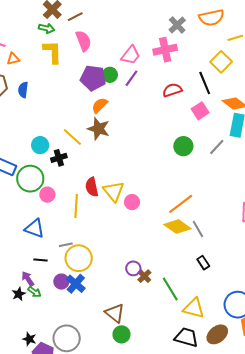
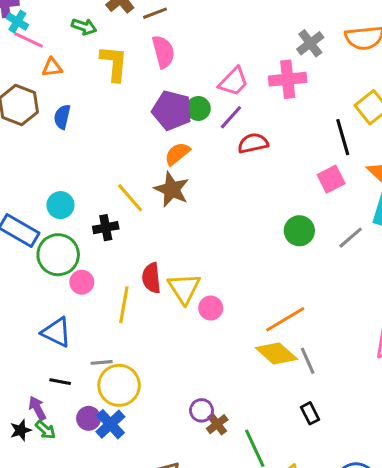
green arrow: (47, 28) -> (84, 27), moved
red semicircle: (172, 90) -> (253, 143), moved
cyan circle: (40, 145) -> (60, 205), moved

